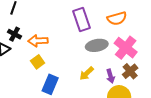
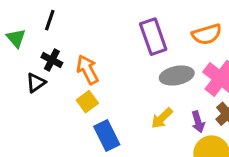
orange arrow: (38, 41) -> (87, 70), turned 66
blue rectangle: (50, 84) -> (107, 136), turned -48

